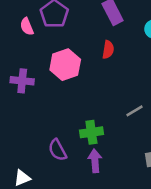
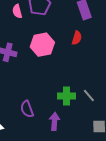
gray line: (134, 111) -> (89, 96), moved, turned 72
green cross: (91, 132) -> (67, 96), moved

